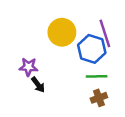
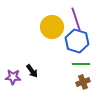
purple line: (105, 33) -> (76, 19), moved
purple star: (28, 67) -> (13, 77), moved

